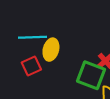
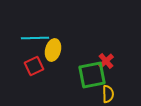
green square: (91, 75) -> (92, 75), turned -32

